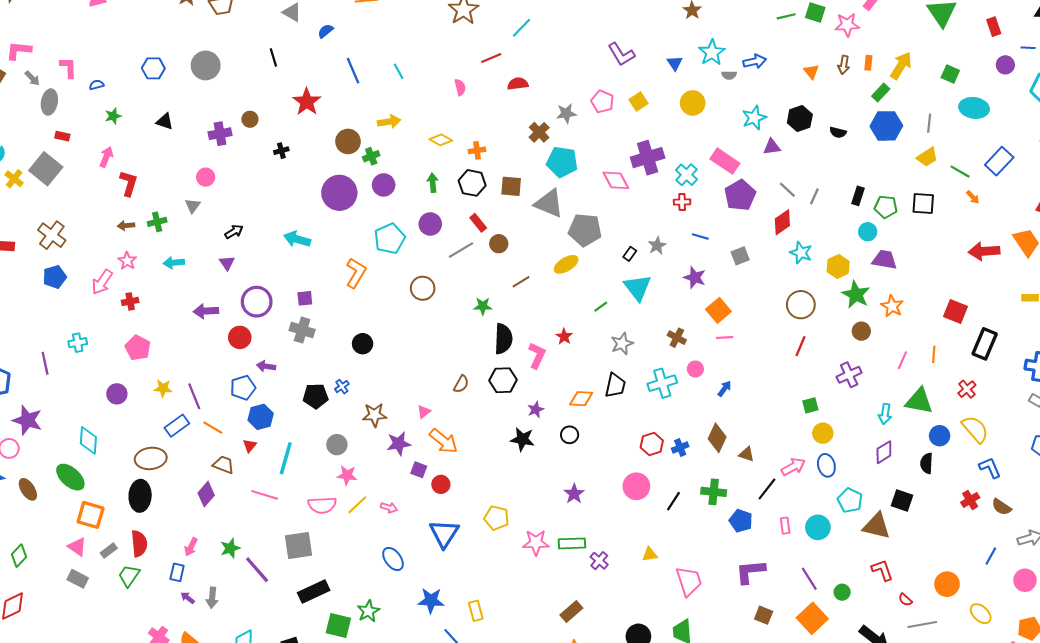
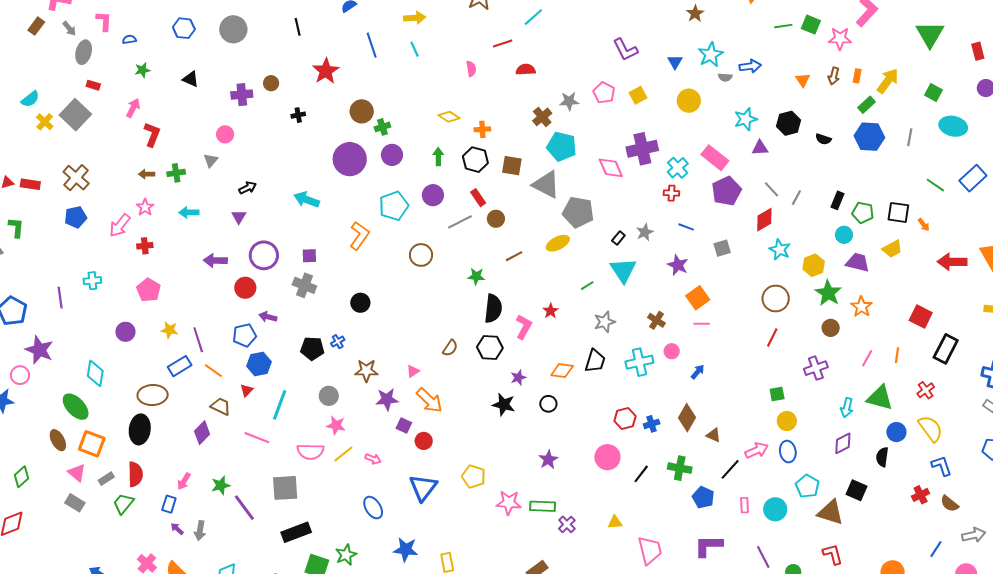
yellow arrow: (389, 122) -> (415, 18), moved
yellow trapezoid: (927, 157) -> (892, 249), moved
orange arrow: (973, 197) -> (924, 225), moved
brown ellipse: (28, 489) -> (58, 440), moved

